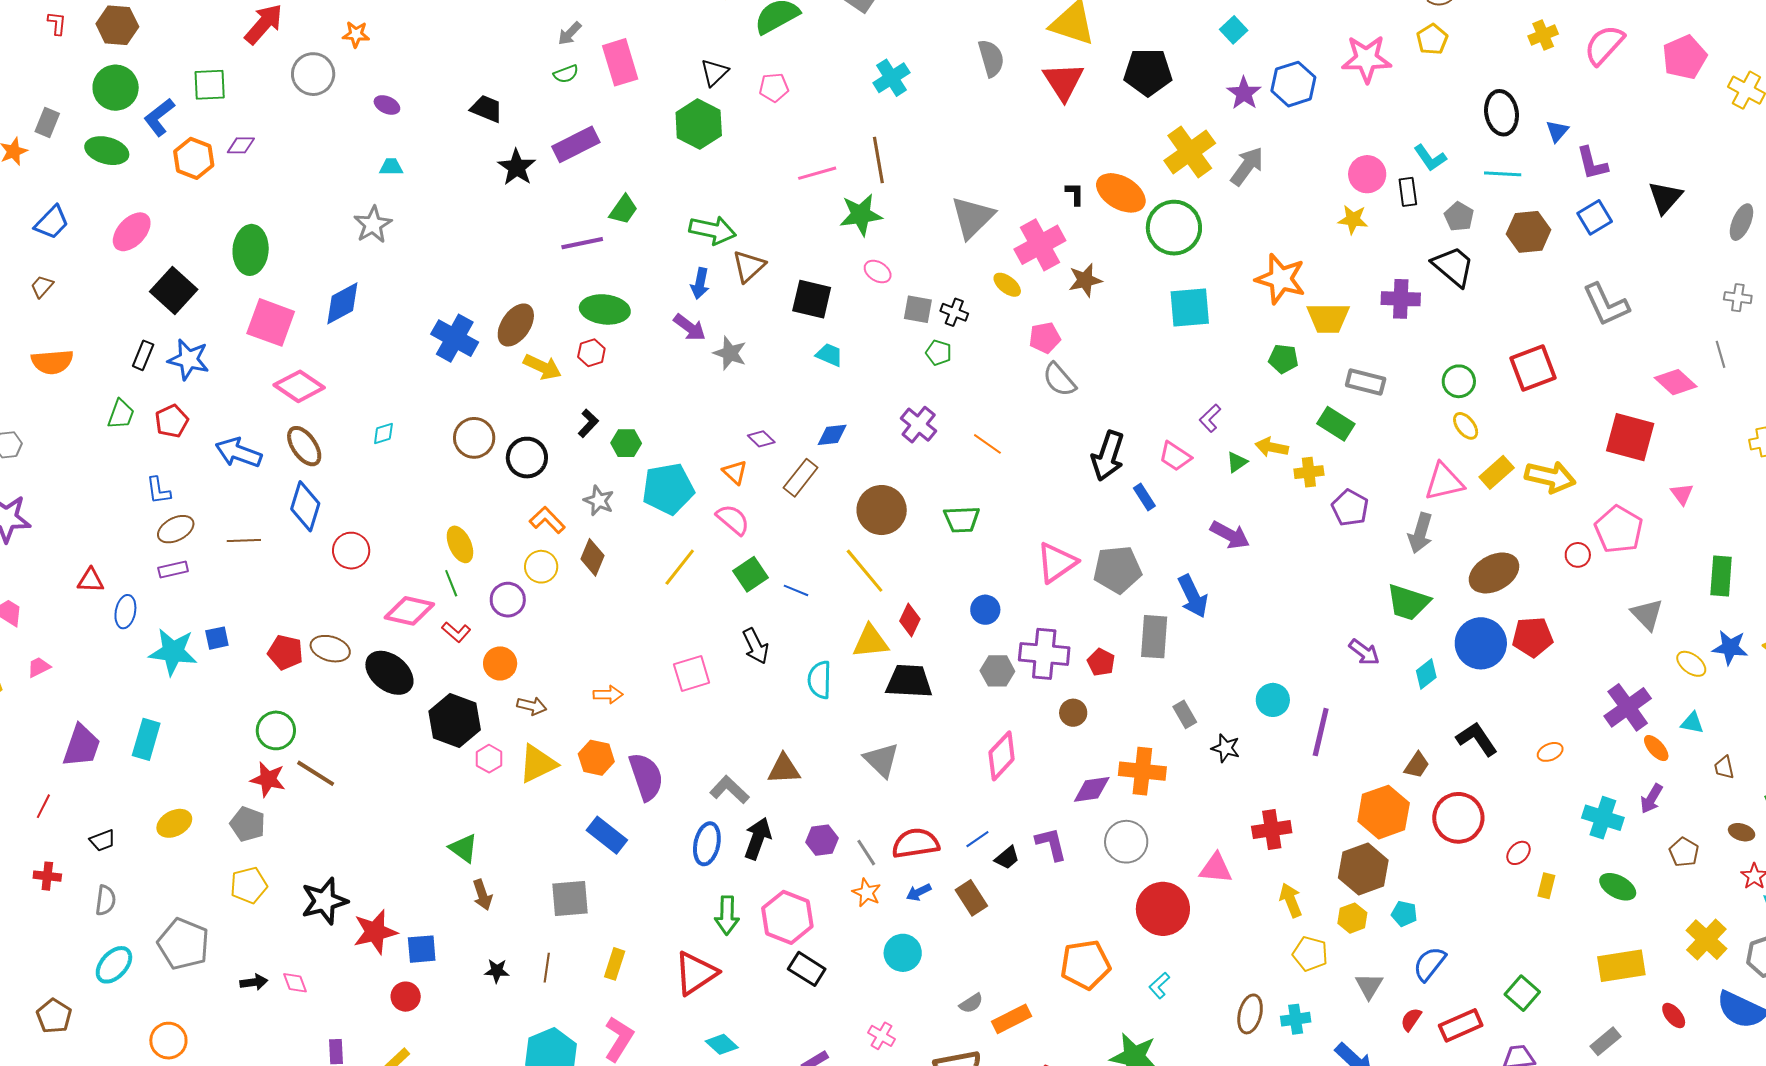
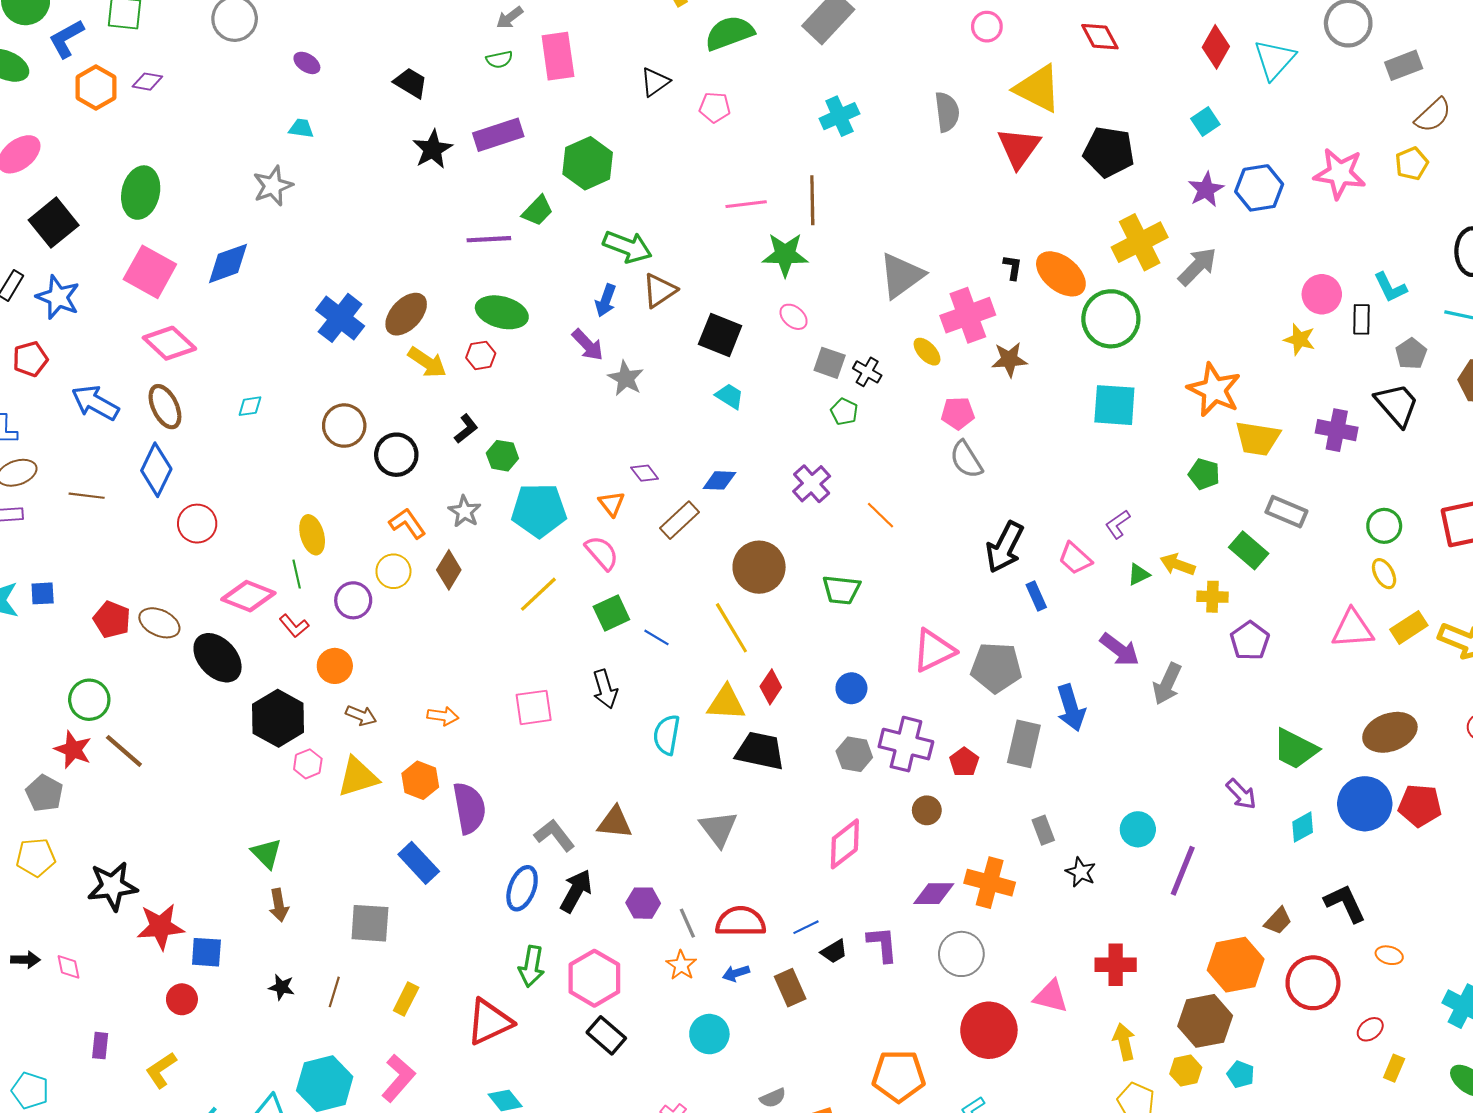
green hexagon: (699, 124) -> (588, 163), moved
gray arrow: (1420, 533) -> (1167, 684), moved
orange ellipse: (1550, 752) -> (1389, 955), moved, turned 30

